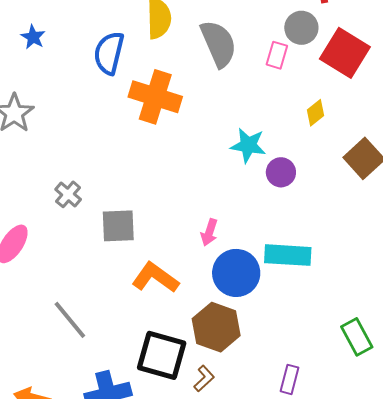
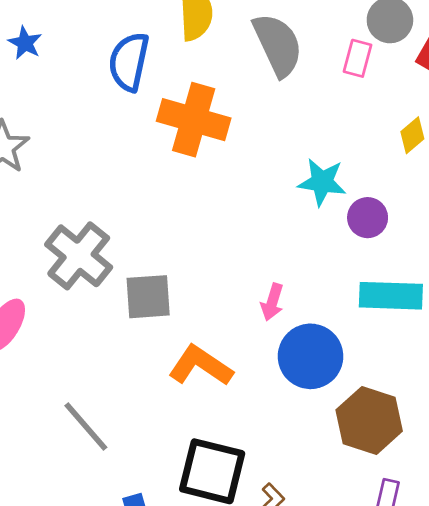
gray cross: (68, 194) -> (79, 256), size x1.8
cyan rectangle: (288, 255) -> (391, 296), moved
brown hexagon: (216, 327) -> (369, 420), moved

